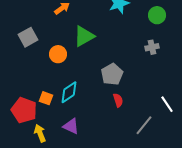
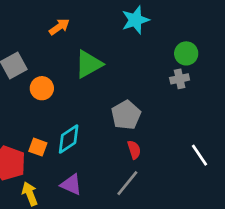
green circle: (157, 15) -> (186, 53), moved
orange circle: (58, 54) -> (42, 88), moved
gray line: (144, 125) -> (127, 183), moved

